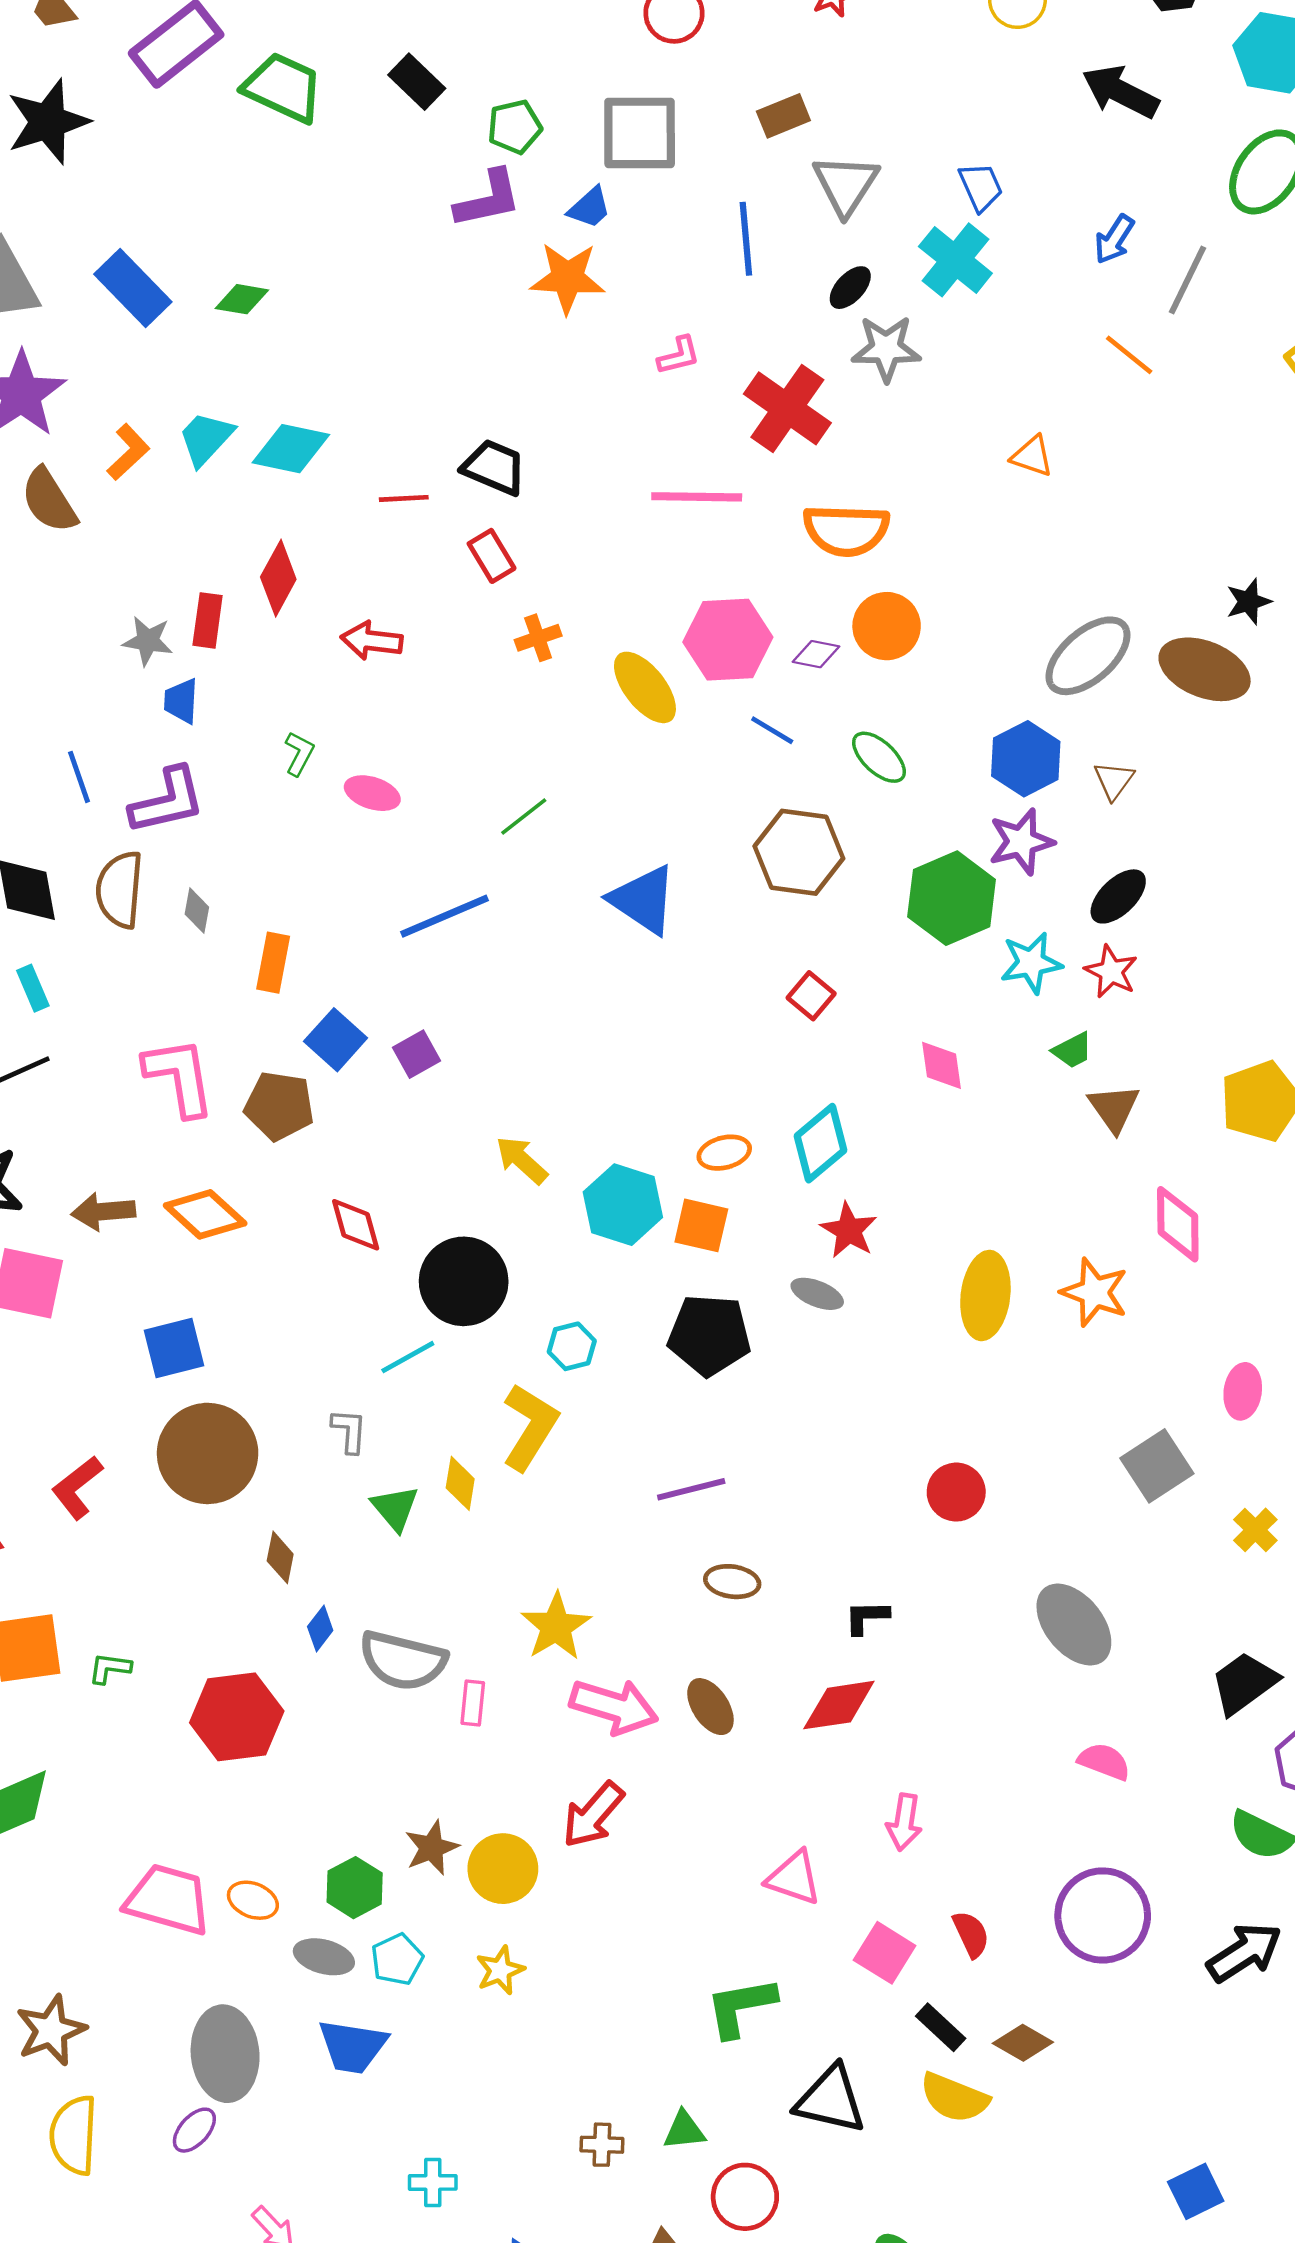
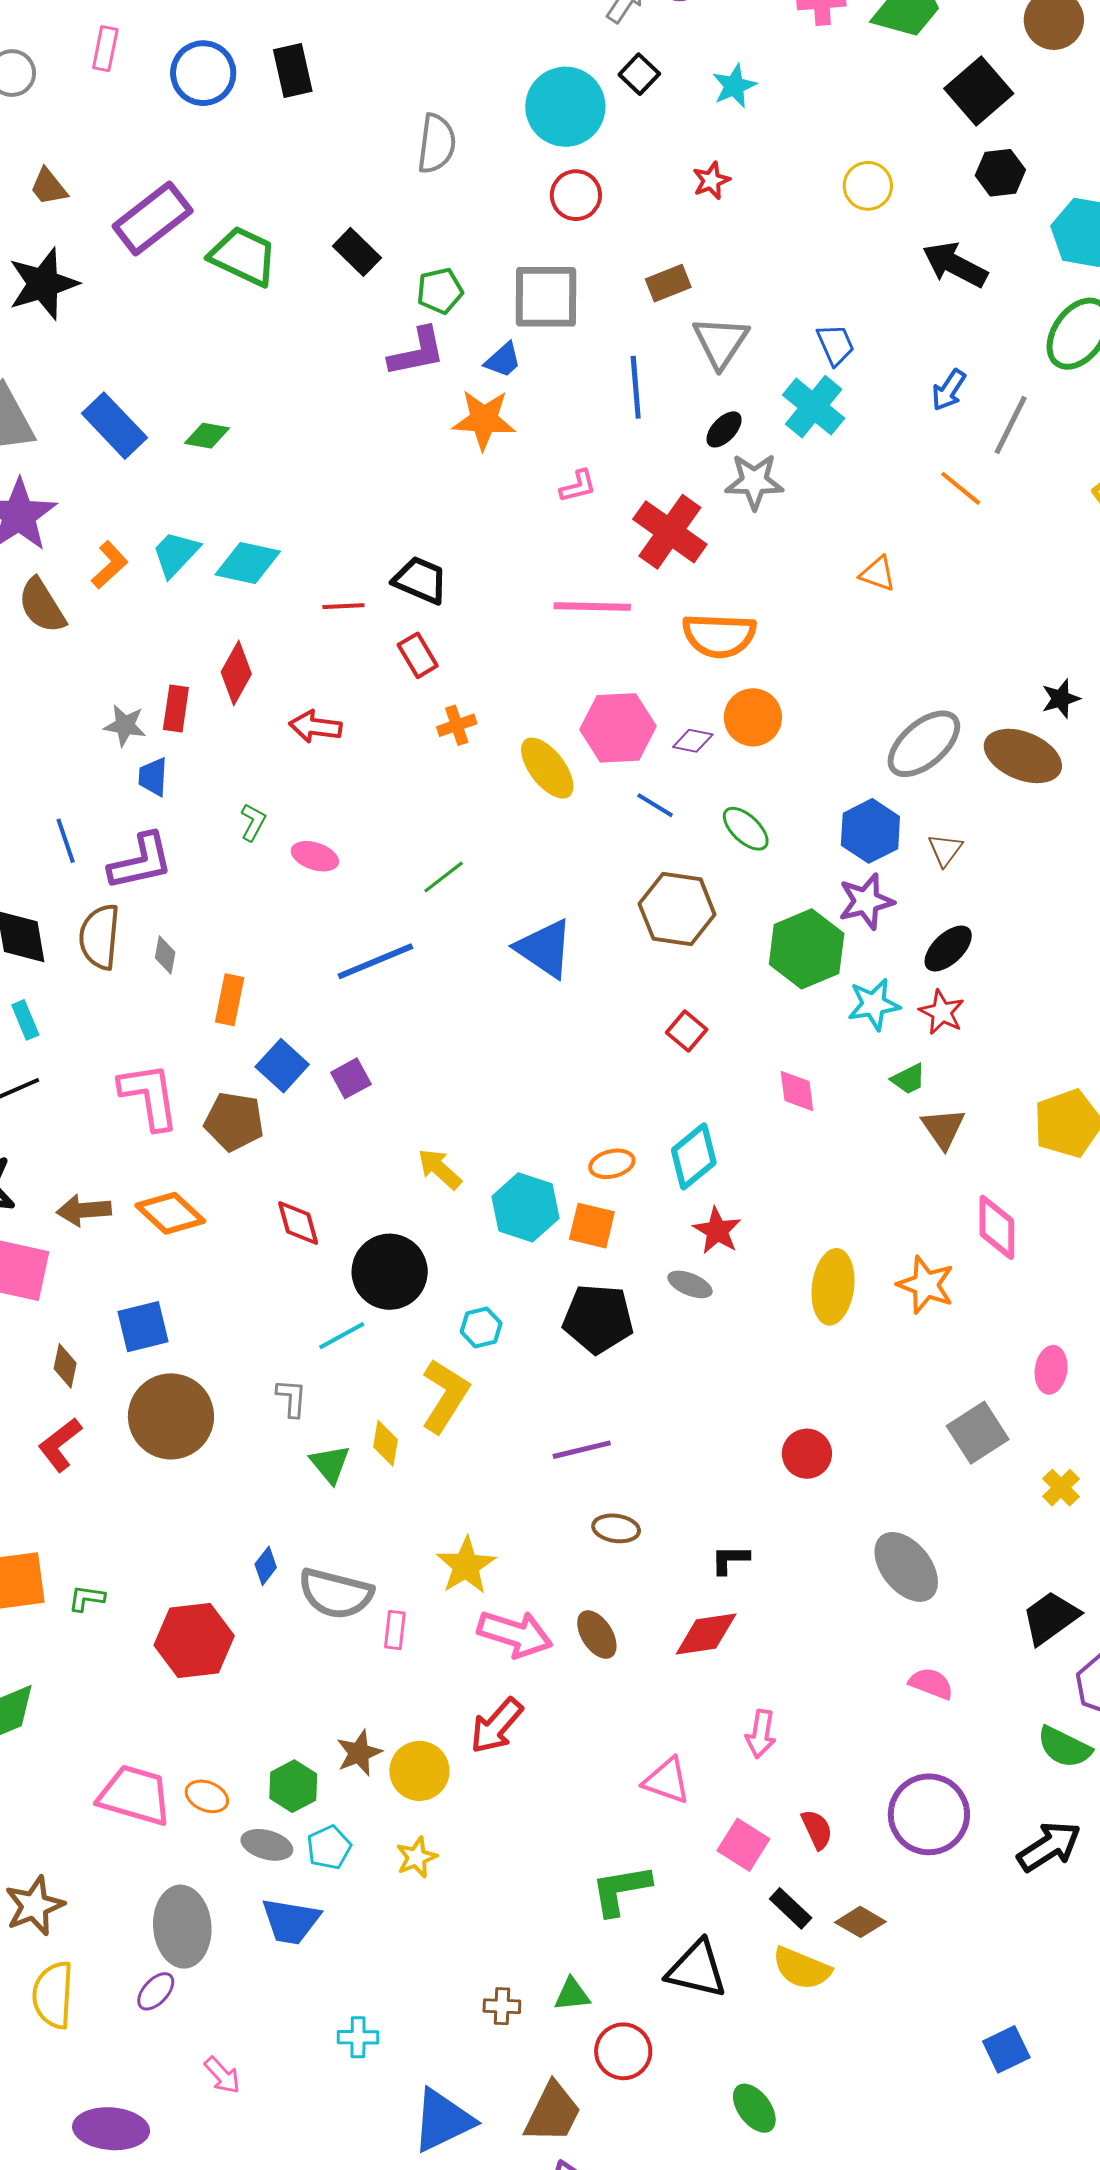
brown diamond: (280, 1557) -> (65, 1366), moved

